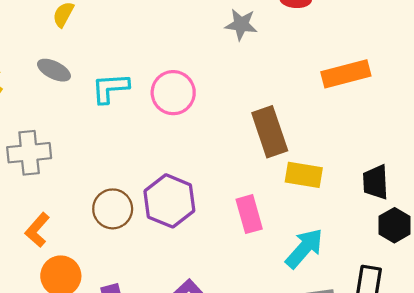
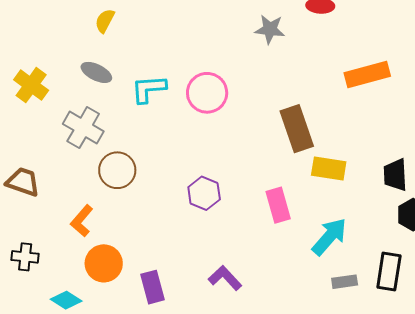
gray cross: (29, 153) -> (83, 128), moved, turned 36
purple hexagon: (169, 201) -> (204, 193), size x0.7
brown circle: (113, 209) -> (117, 170), moved

